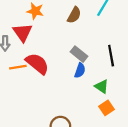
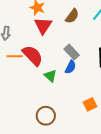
red triangle: (22, 32) -> (43, 26), moved
green triangle: (102, 86) -> (50, 76), moved

